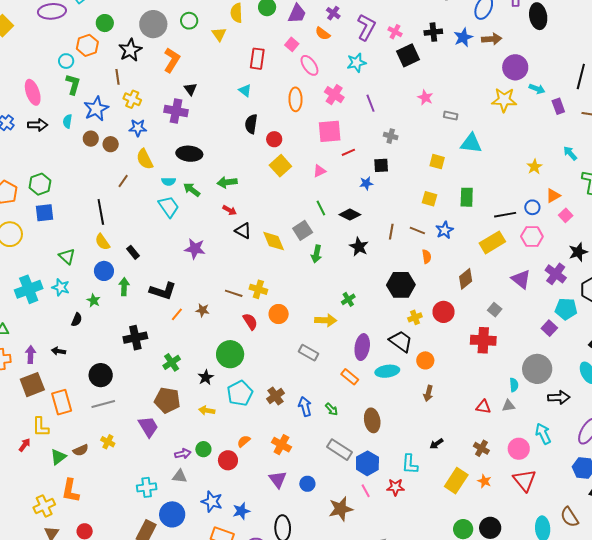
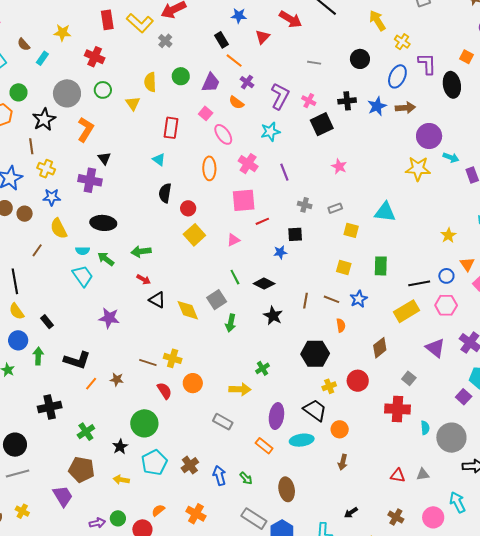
gray rectangle: (451, 116) -> (335, 208), moved, turned -32
orange triangle: (553, 196) -> (467, 264), turned -35
cyan semicircle: (514, 385) -> (425, 428), moved

